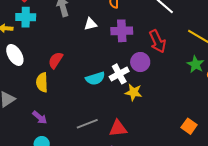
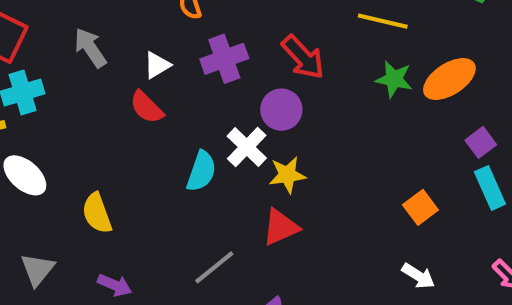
red semicircle: (56, 60) -> (147, 107), moved, turned -60
cyan semicircle: (95, 78) -> (201, 171), turned -36
orange square: (189, 126) -> (420, 207), turned 35
red triangle: (118, 128) -> (281, 227), moved

